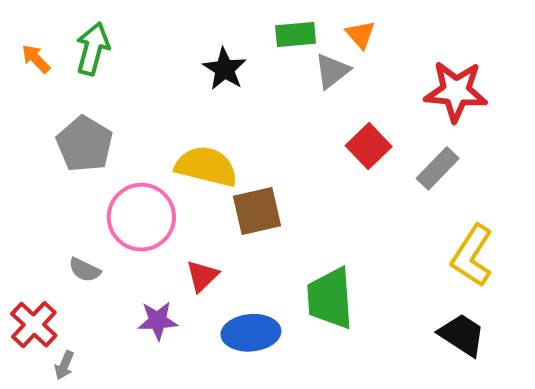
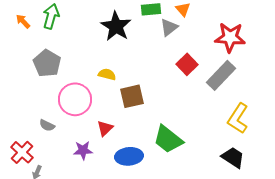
black star: (225, 69) -> (116, 26), size x1.4
yellow semicircle: (206, 166) -> (107, 74), size x0.6
gray rectangle: (438, 168) -> (221, 75), size x1.4
green trapezoid: (330, 298) -> (168, 139), turned -48

